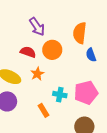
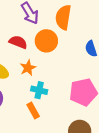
orange semicircle: (80, 33) -> (63, 17), moved
cyan cross: (60, 95) -> (39, 90), moved

